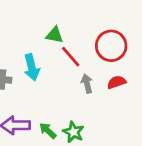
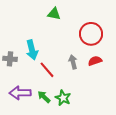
green triangle: (55, 35) -> (54, 14), moved
red line: (71, 57) -> (47, 70), moved

